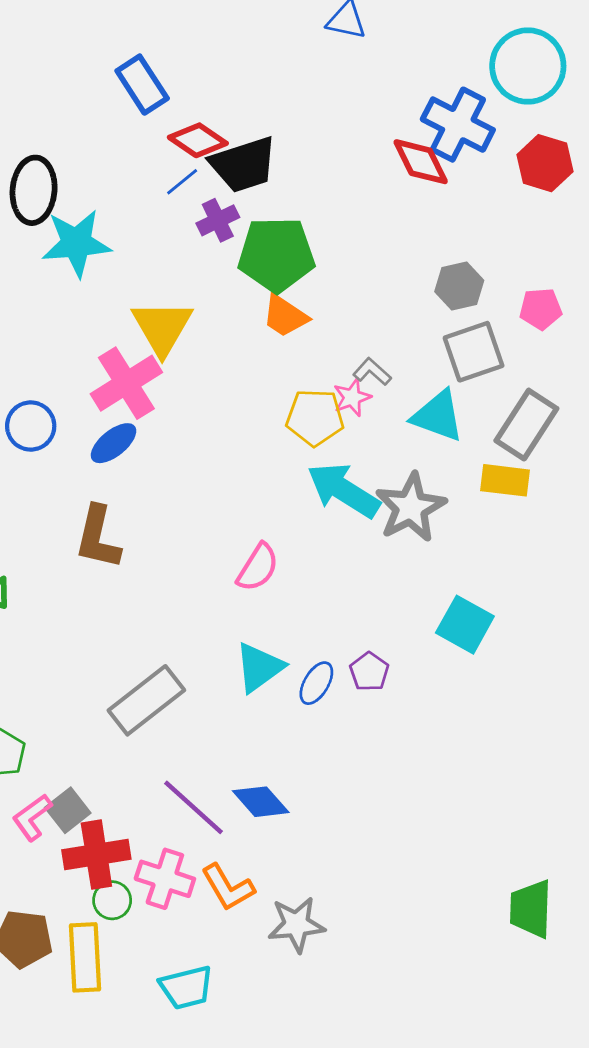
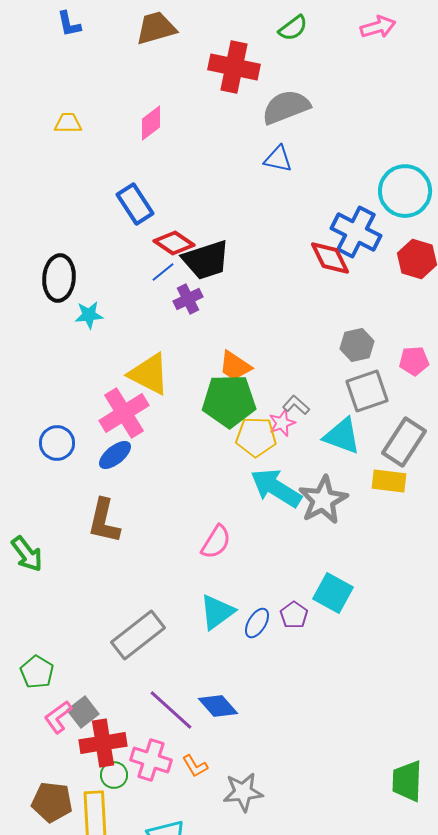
cyan star: (76, 243) -> (89, 315), size x0.6
green pentagon: (276, 255) -> (229, 401), moved
yellow triangle: (162, 327) -> (149, 374), turned -33
cyan square: (465, 625) -> (333, 593), moved
orange L-shape: (228, 887) -> (195, 766), size x0.7

